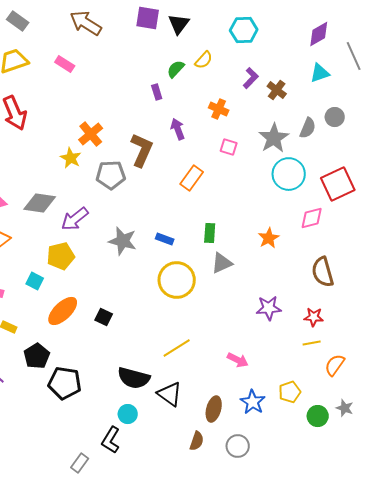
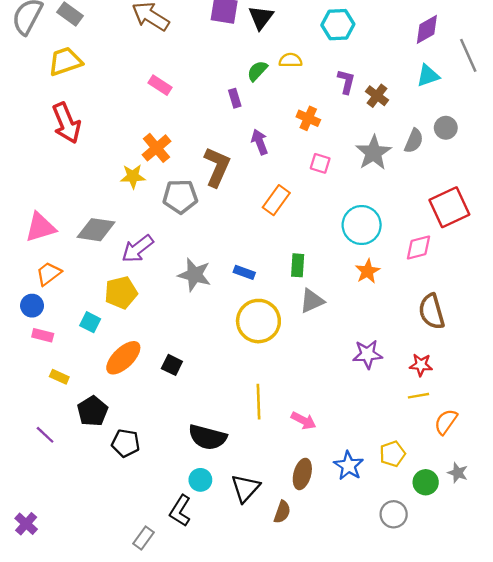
yellow semicircle: (204, 60) -> (290, 60), turned -132
pink rectangle: (65, 64) -> (160, 85), moved
purple L-shape: (251, 78) -> (346, 82), turned -30
yellow star: (71, 158) -> (133, 176), turned -30
cyan circle: (289, 174) -> (362, 225), moved
yellow line: (177, 348) -> (258, 402), turned -60
pink arrow: (238, 360) -> (304, 421), moved
black pentagon: (65, 383) -> (126, 443), size x0.7
black triangle: (170, 394) -> (245, 488), moved, turned 36
gray circle: (238, 446) -> (394, 514), moved

